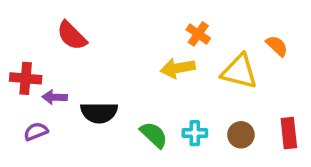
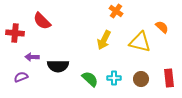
orange cross: (198, 34) -> (116, 11), moved
yellow arrow: (178, 68) -> (104, 40), turned -54
red cross: (26, 78) -> (15, 33), moved

